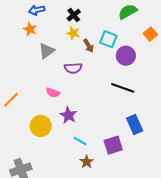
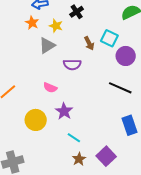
yellow star: (73, 33) -> (56, 26), moved
purple square: (113, 145) -> (106, 156), moved, turned -30

